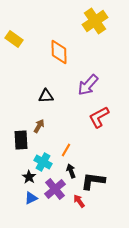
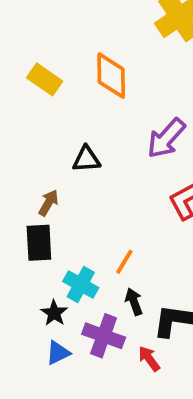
yellow rectangle: (14, 39) -> (45, 79), moved
brown arrow: (39, 126) -> (48, 203), moved
purple cross: (55, 189) -> (104, 336), turned -30

